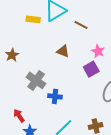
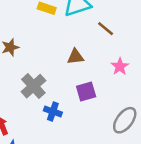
brown triangle: (63, 51) -> (75, 57), turned -40
purple square: (91, 69) -> (86, 92), moved

